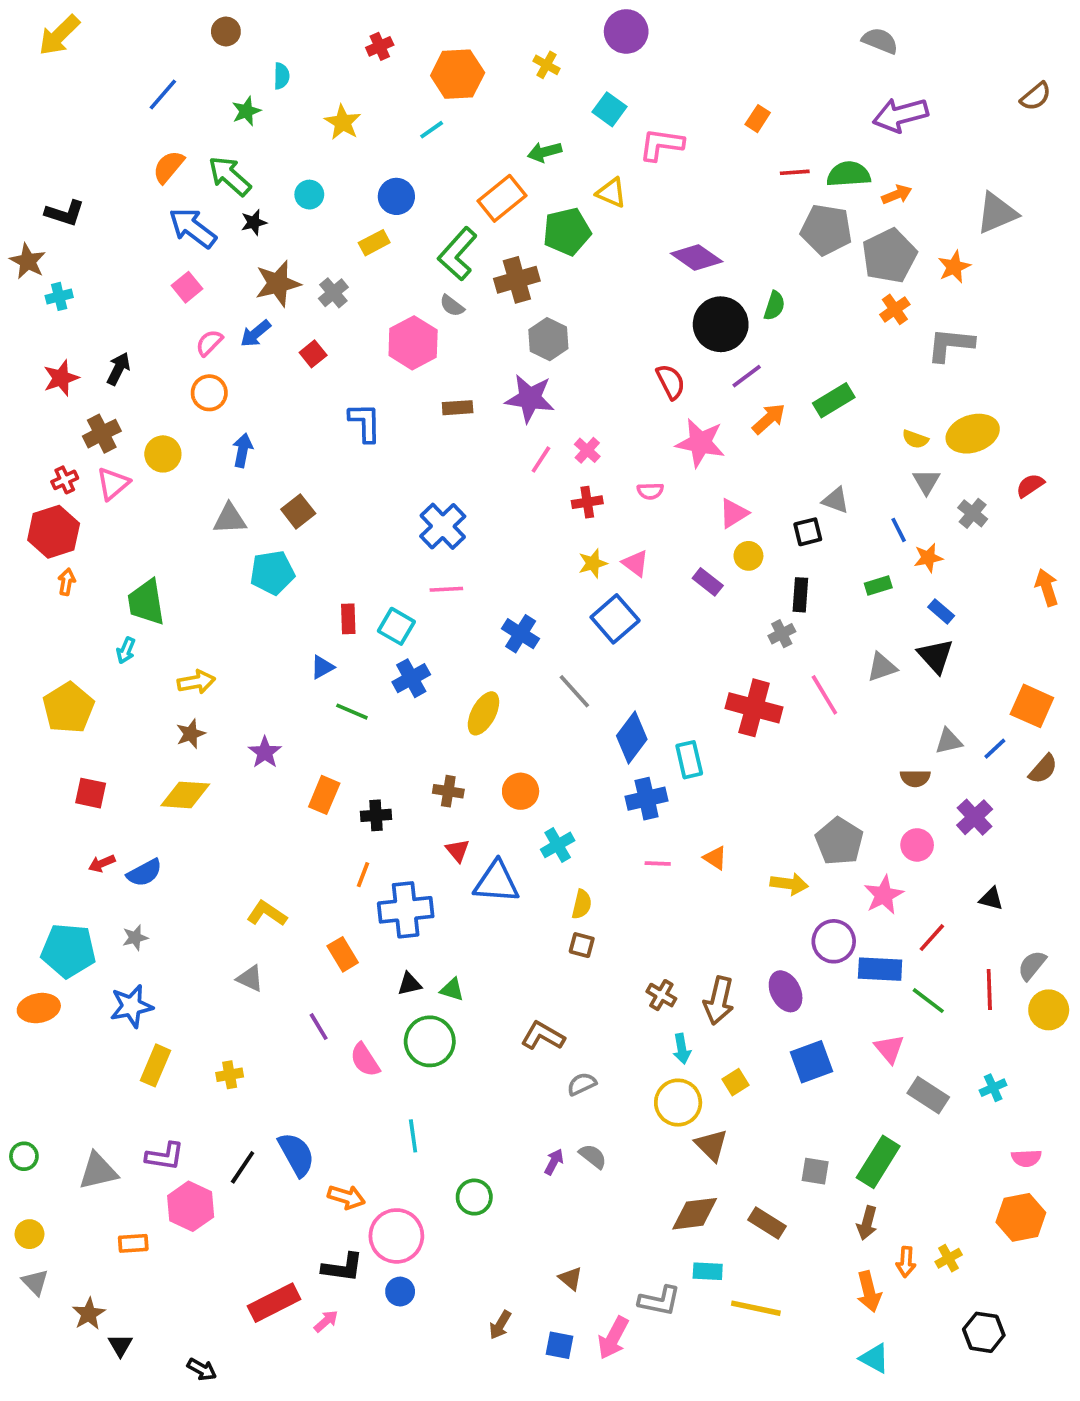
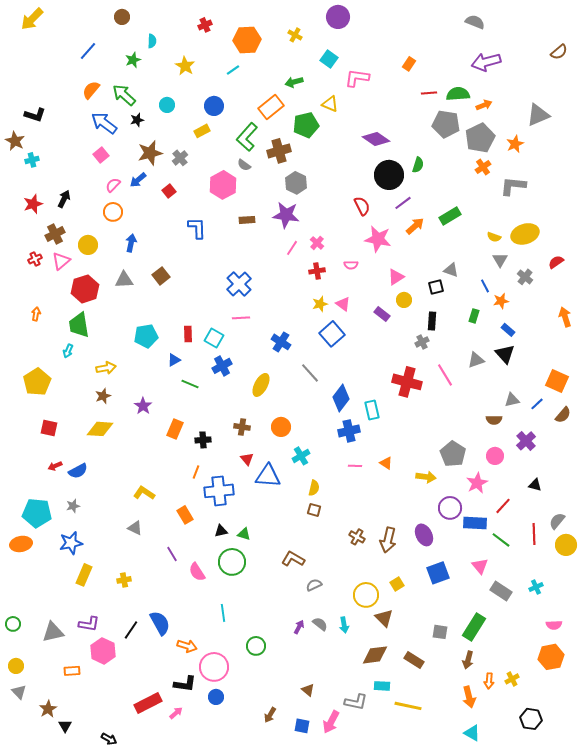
red hexagon: (54, 532) -> (85, 289), moved
cyan pentagon: (272, 573) -> (146, 336), moved
green rectangle: (878, 586) -> (474, 316), turned -56
cyan arrow: (682, 1049) -> (344, 625), moved

